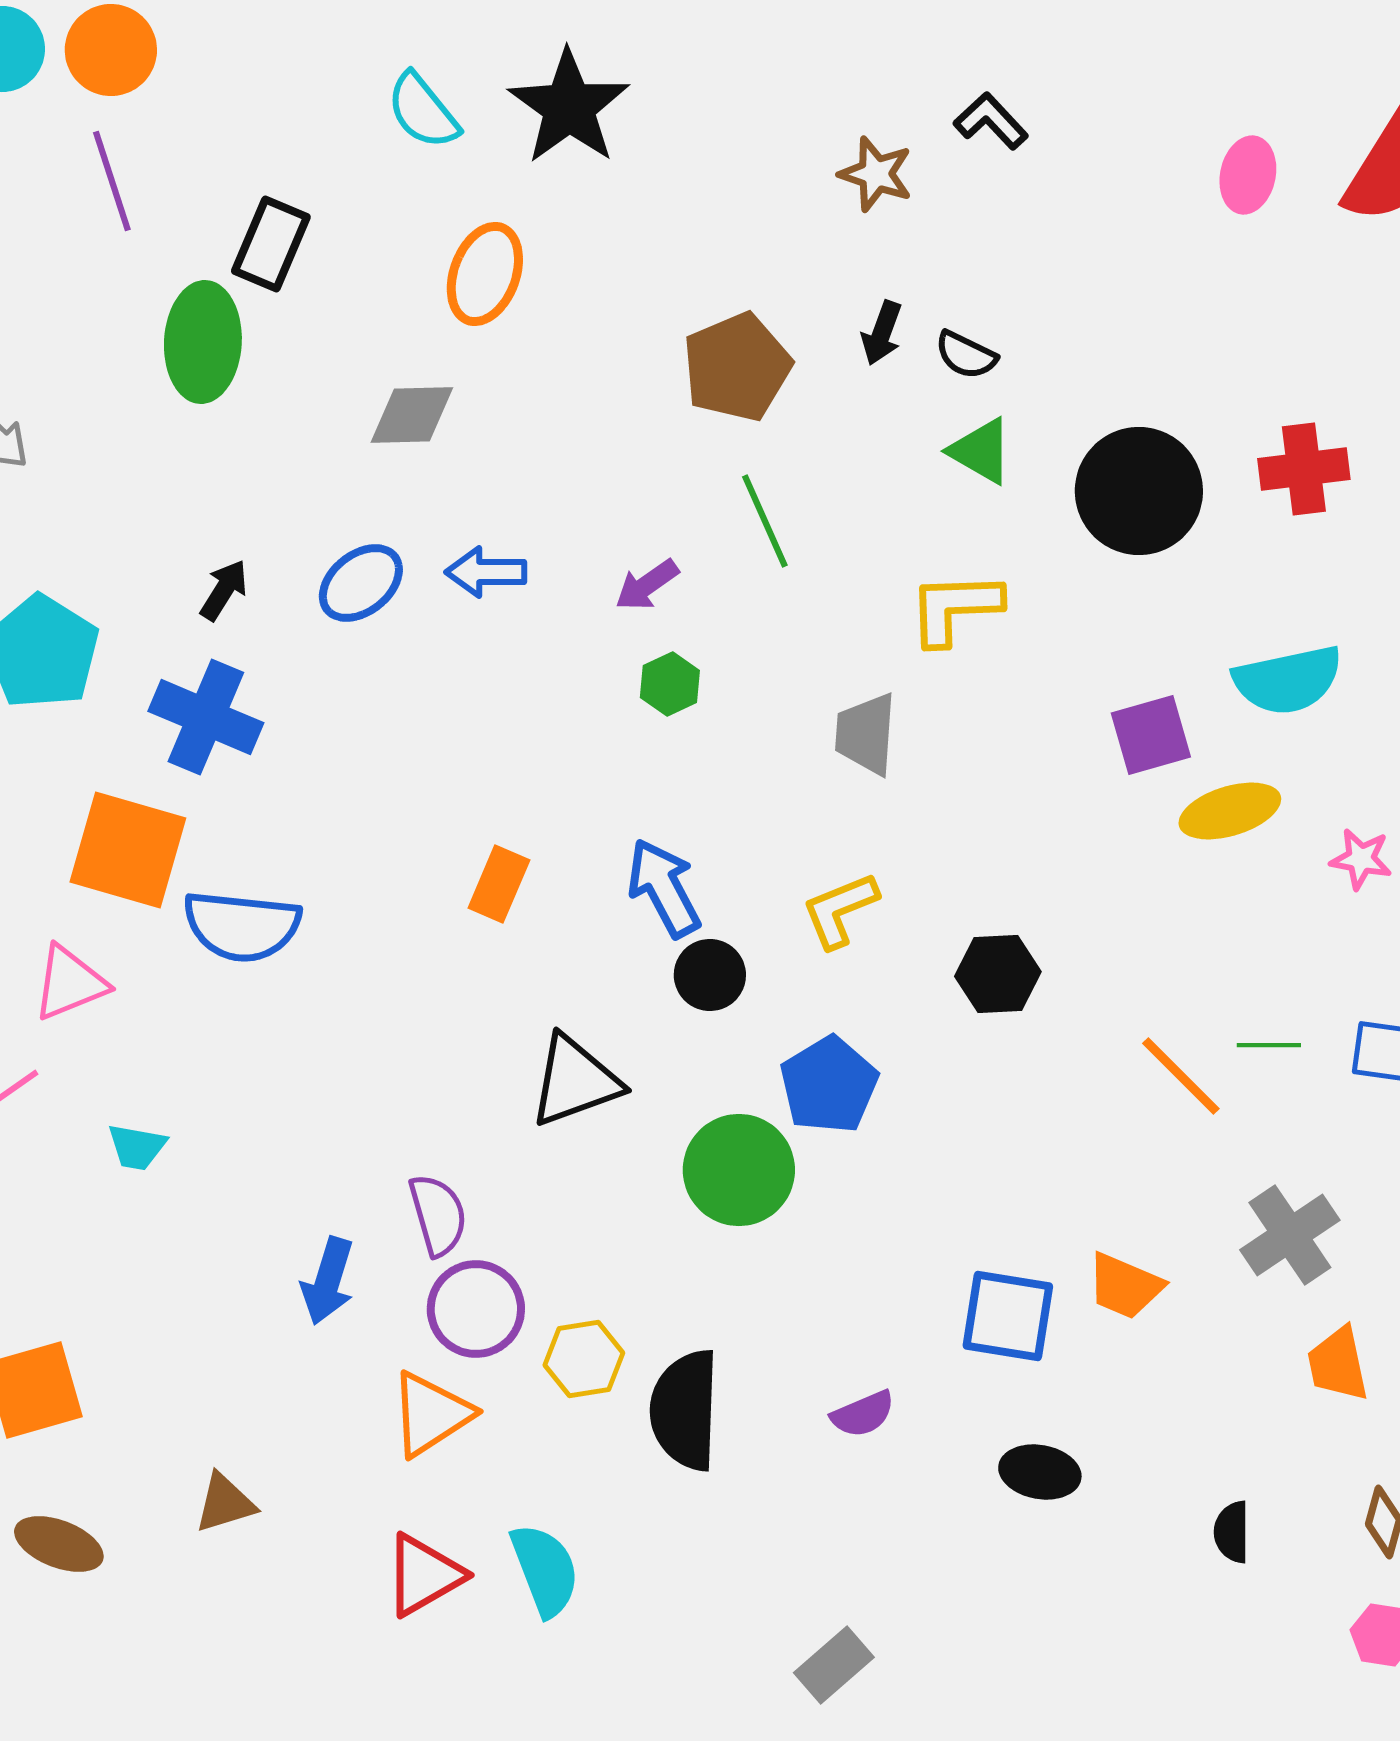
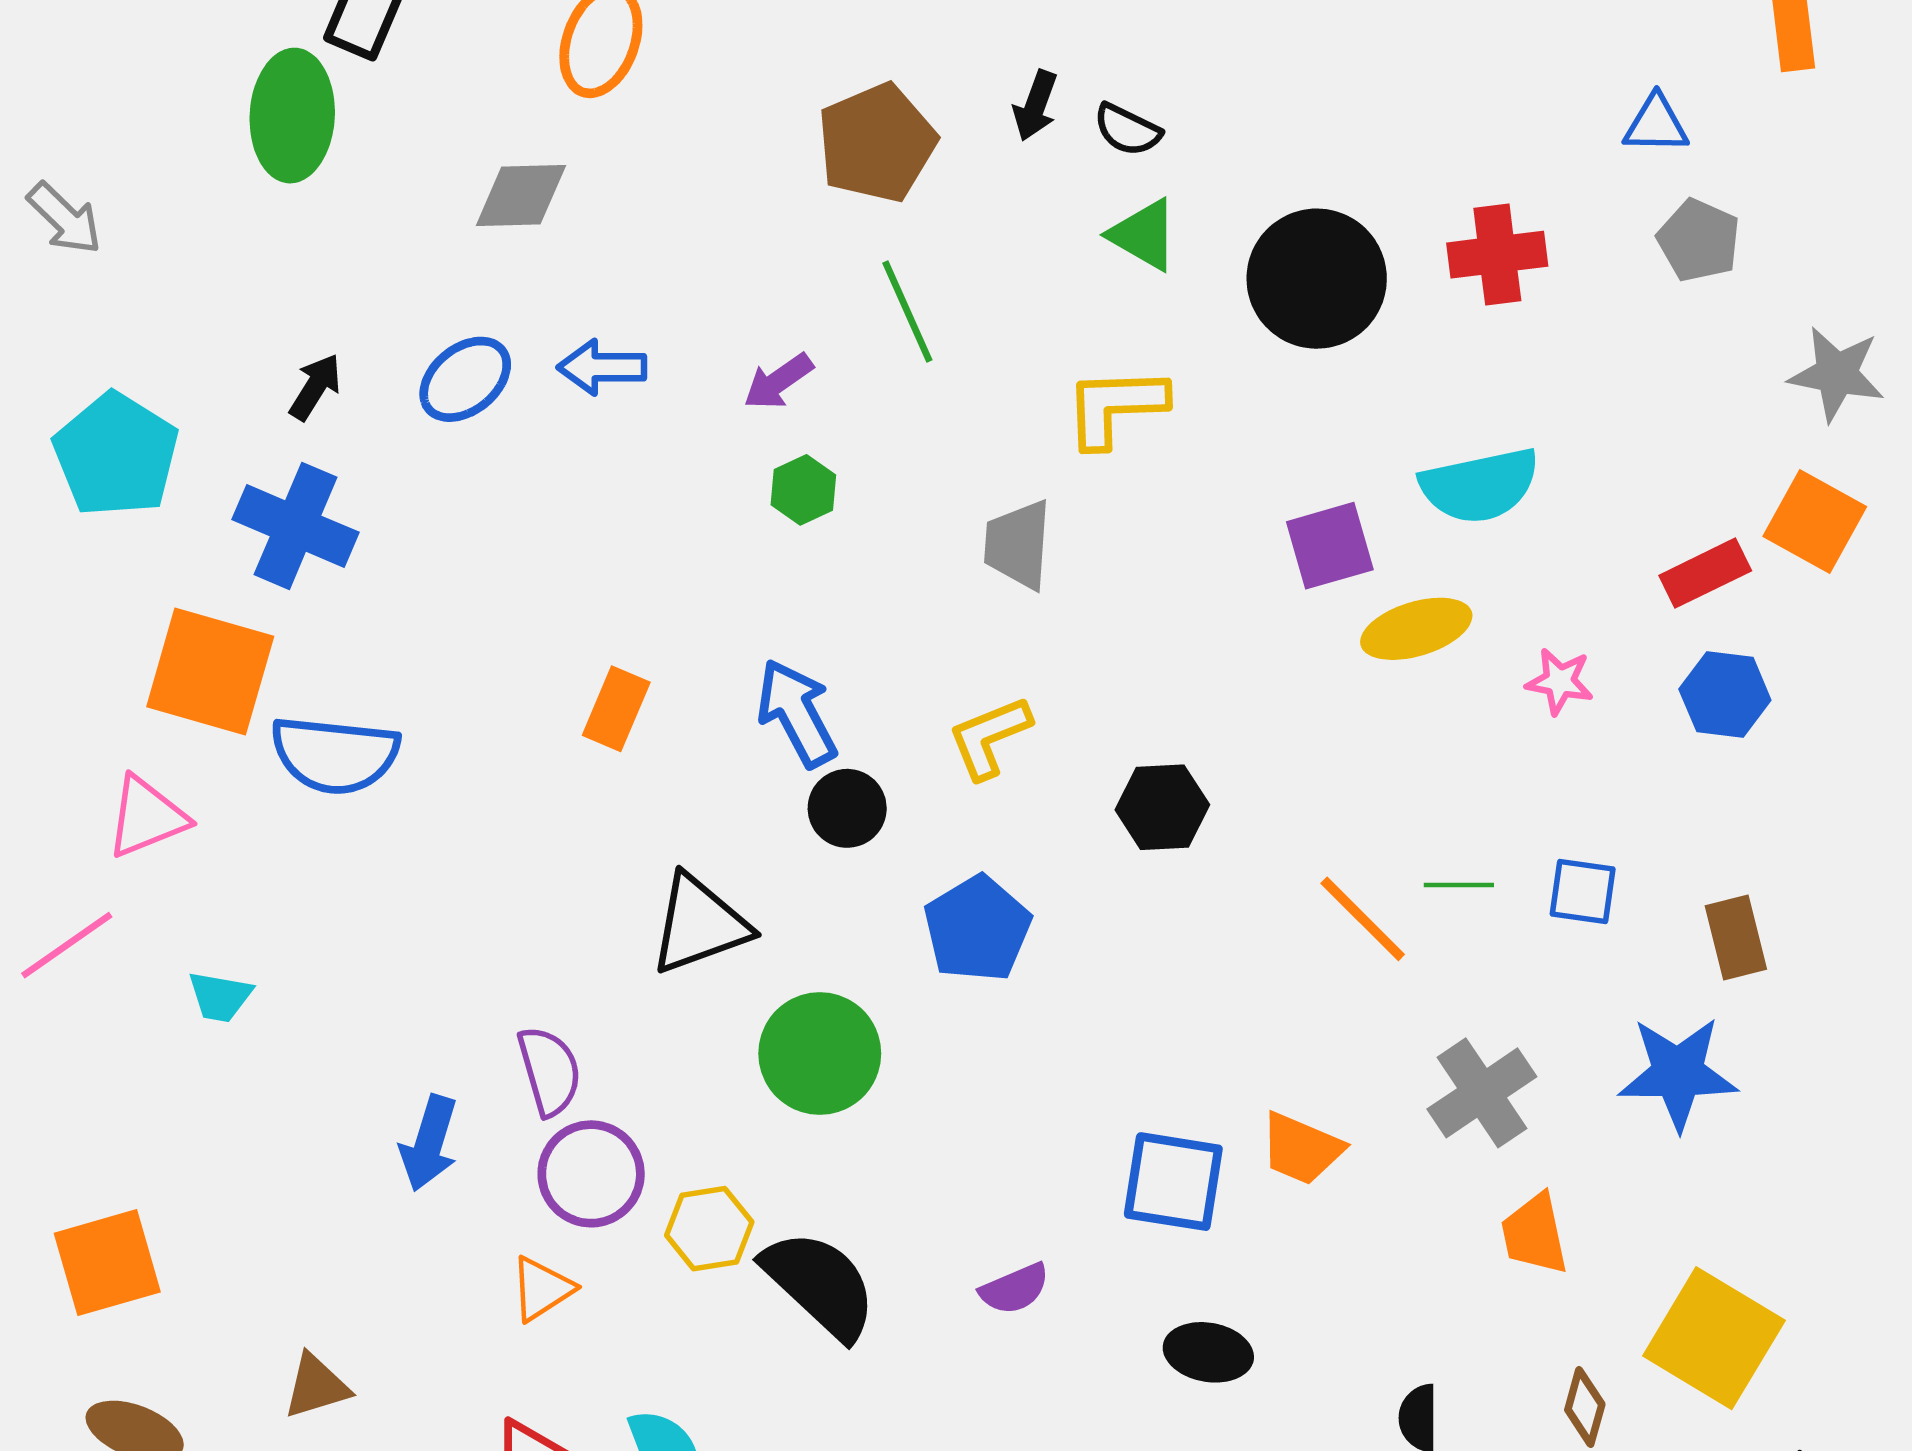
green circle: (739, 1170) -> (820, 1054), moved
black semicircle: (685, 1410) -> (820, 1284), turned 131
orange triangle: (431, 1414) -> (542, 1289), size x0.7

